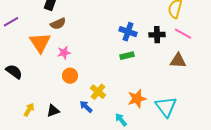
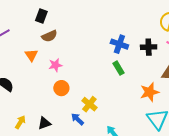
orange triangle: (40, 43) -> (31, 55), size x0.6
green rectangle: (127, 56) -> (118, 68), turned 72
orange star: (137, 99) -> (150, 92), moved

